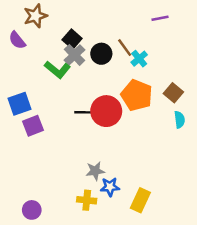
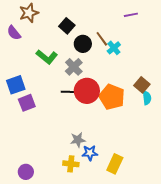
black square: (72, 39) -> (67, 26), moved
gray cross: (74, 55) -> (74, 67), moved
brown square: (173, 93) -> (142, 85), moved
orange pentagon: (137, 95) -> (112, 97), moved

